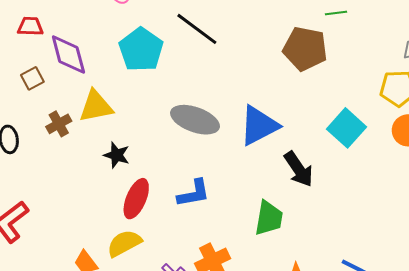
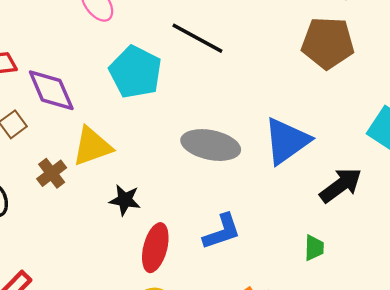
black arrow: (299, 169) -> (341, 185), turned -84
green trapezoid: (269, 218) -> (314, 248), size x0.6

